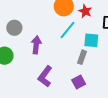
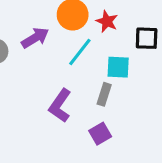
purple arrow: (36, 45) -> (35, 38), moved, turned 54
purple L-shape: (45, 76) -> (60, 106), moved

